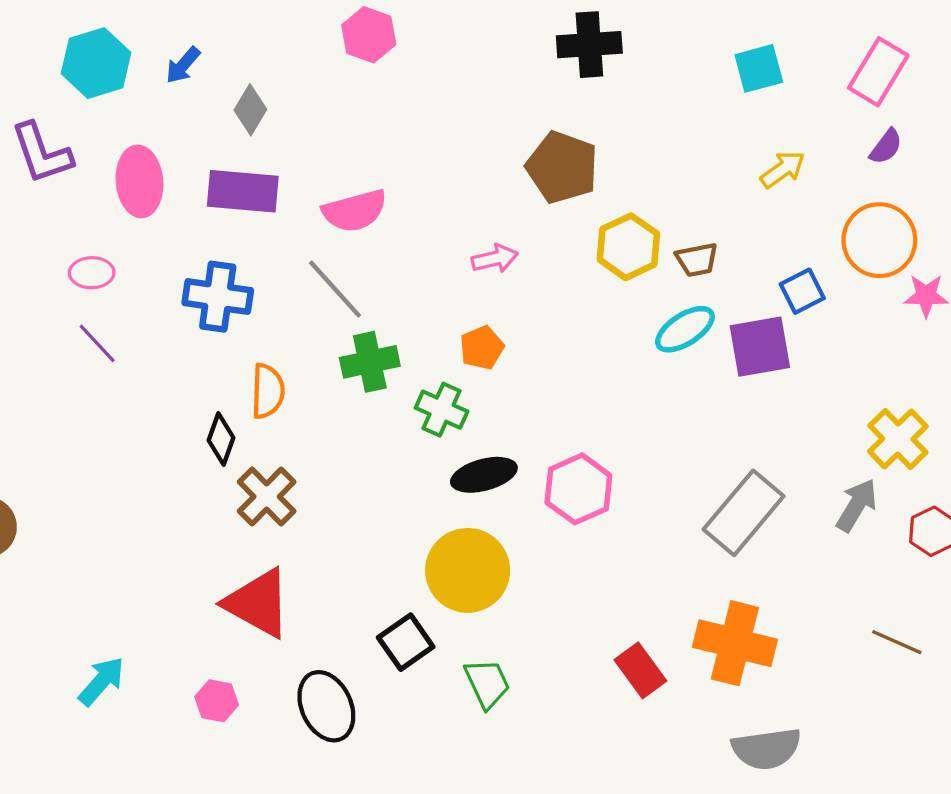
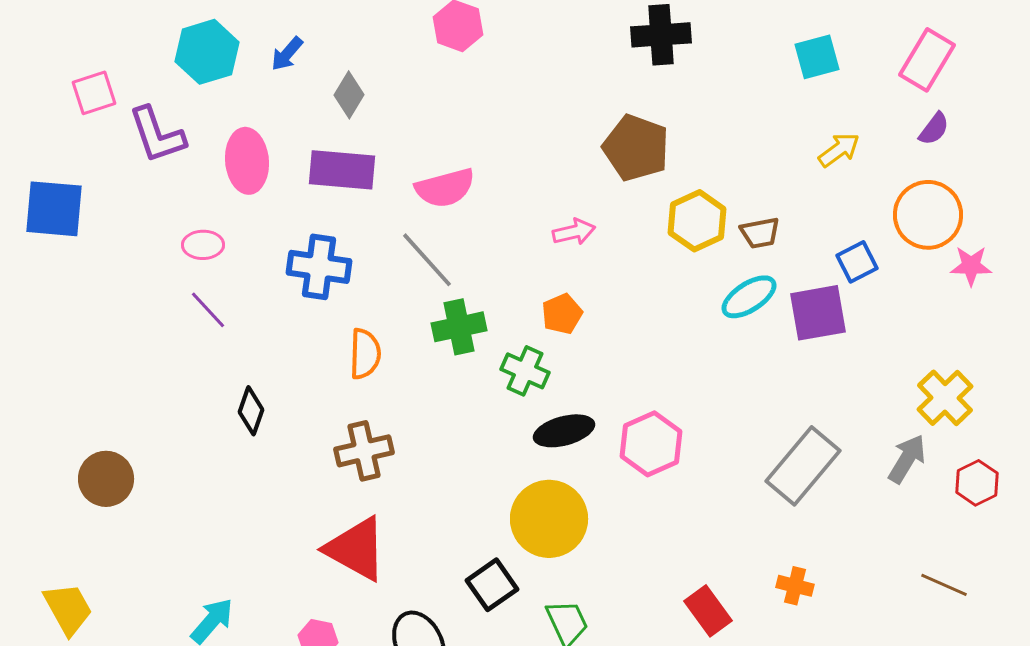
black diamond: (221, 439) -> (251, 411), moved
brown cross: (267, 497) -> (364, 451), turned 32
orange cross: (735, 643) -> (795, 586), size x0.5

